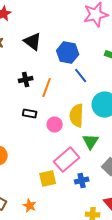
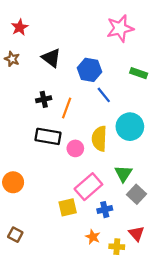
black rectangle: (30, 114) -> (48, 136), size x1.6
green triangle: (91, 142) -> (123, 174), moved
orange star: (30, 206) -> (93, 237), moved

